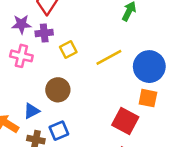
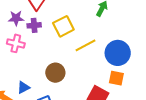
yellow square: (68, 50) -> (63, 26), moved, size x1.5
brown circle: (58, 90) -> (55, 73), moved

